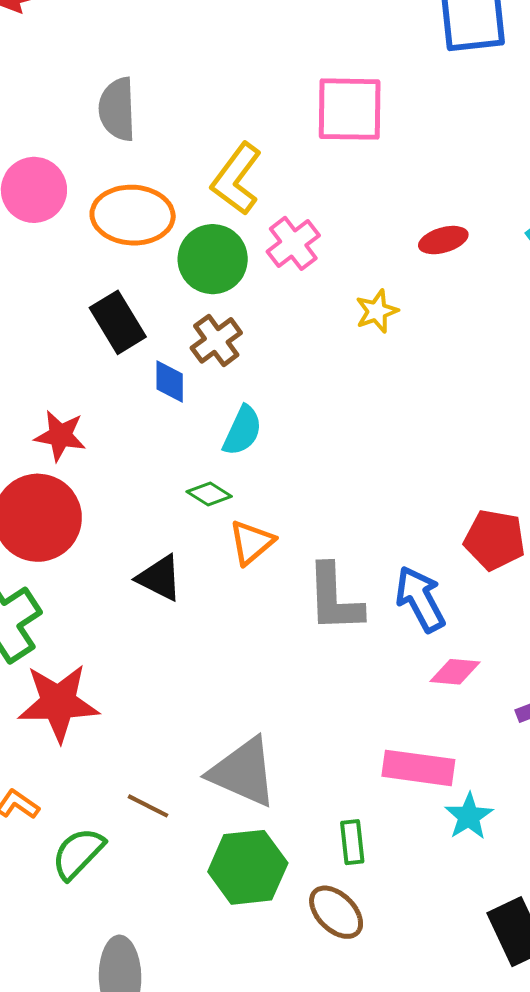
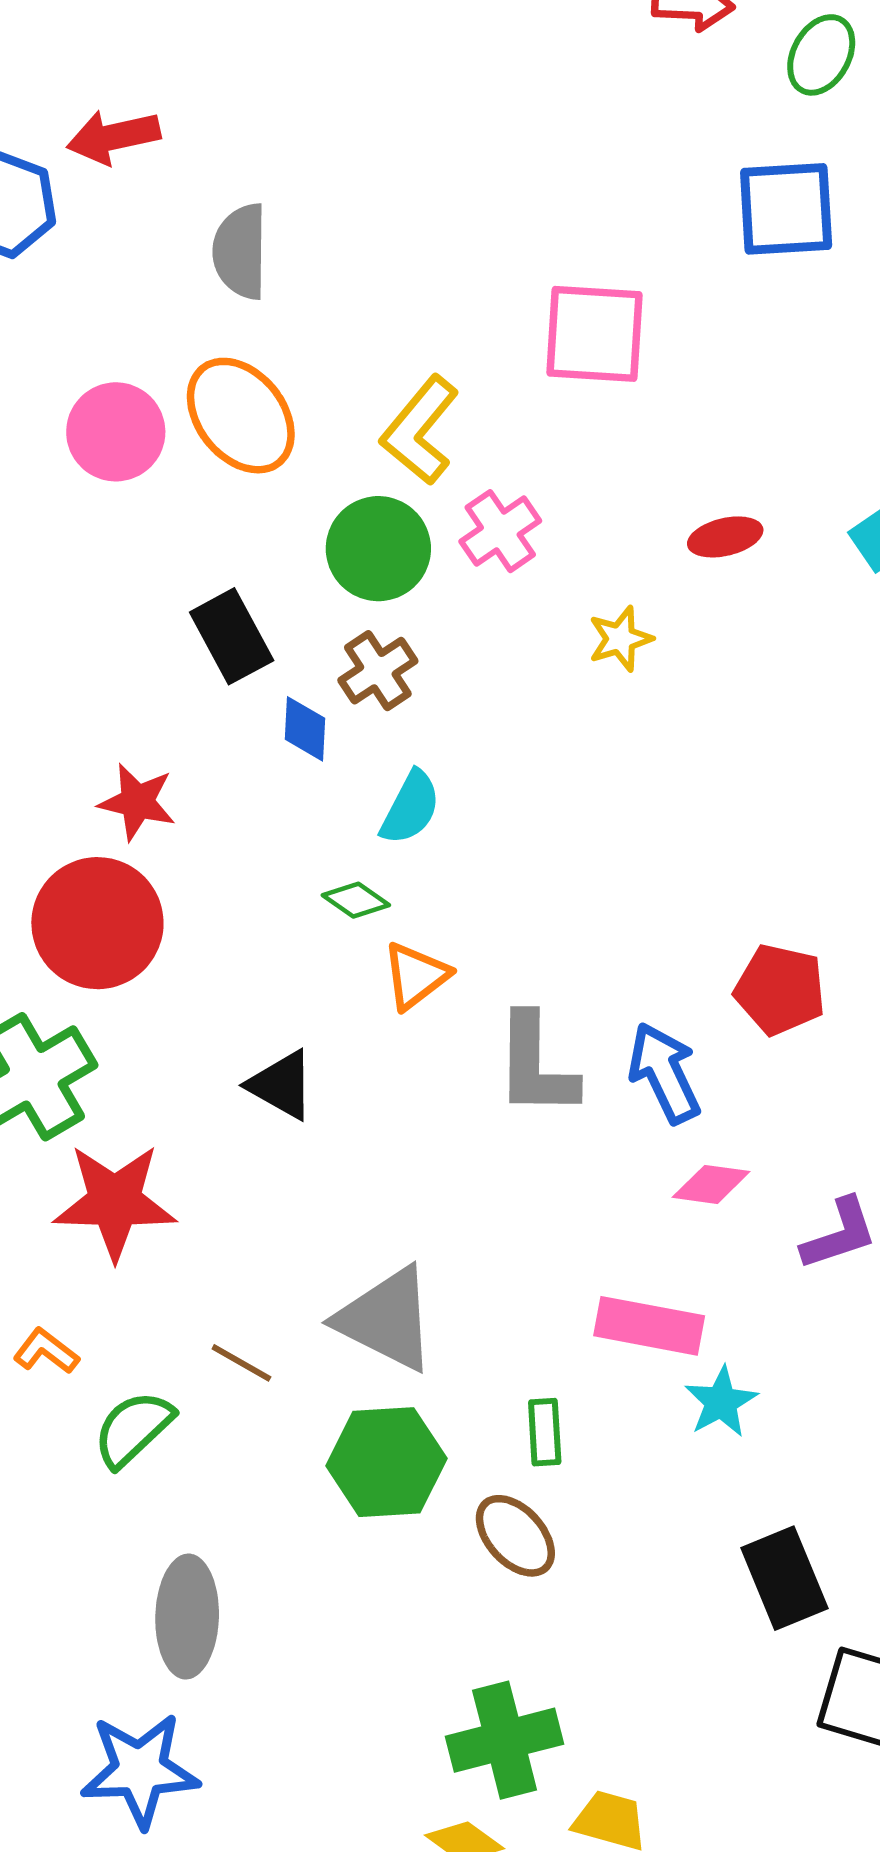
gray semicircle: (117, 109) -> (240, 251), moved
orange ellipse: (133, 215) -> (241, 416), moved, turned 46
black triangle: (160, 578) -> (281, 1085), moved

